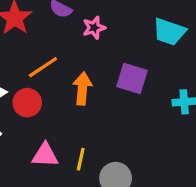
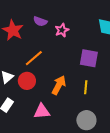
orange arrow: (82, 88) -> (59, 85), moved, turned 30
yellow line: (81, 159) -> (86, 87), moved

